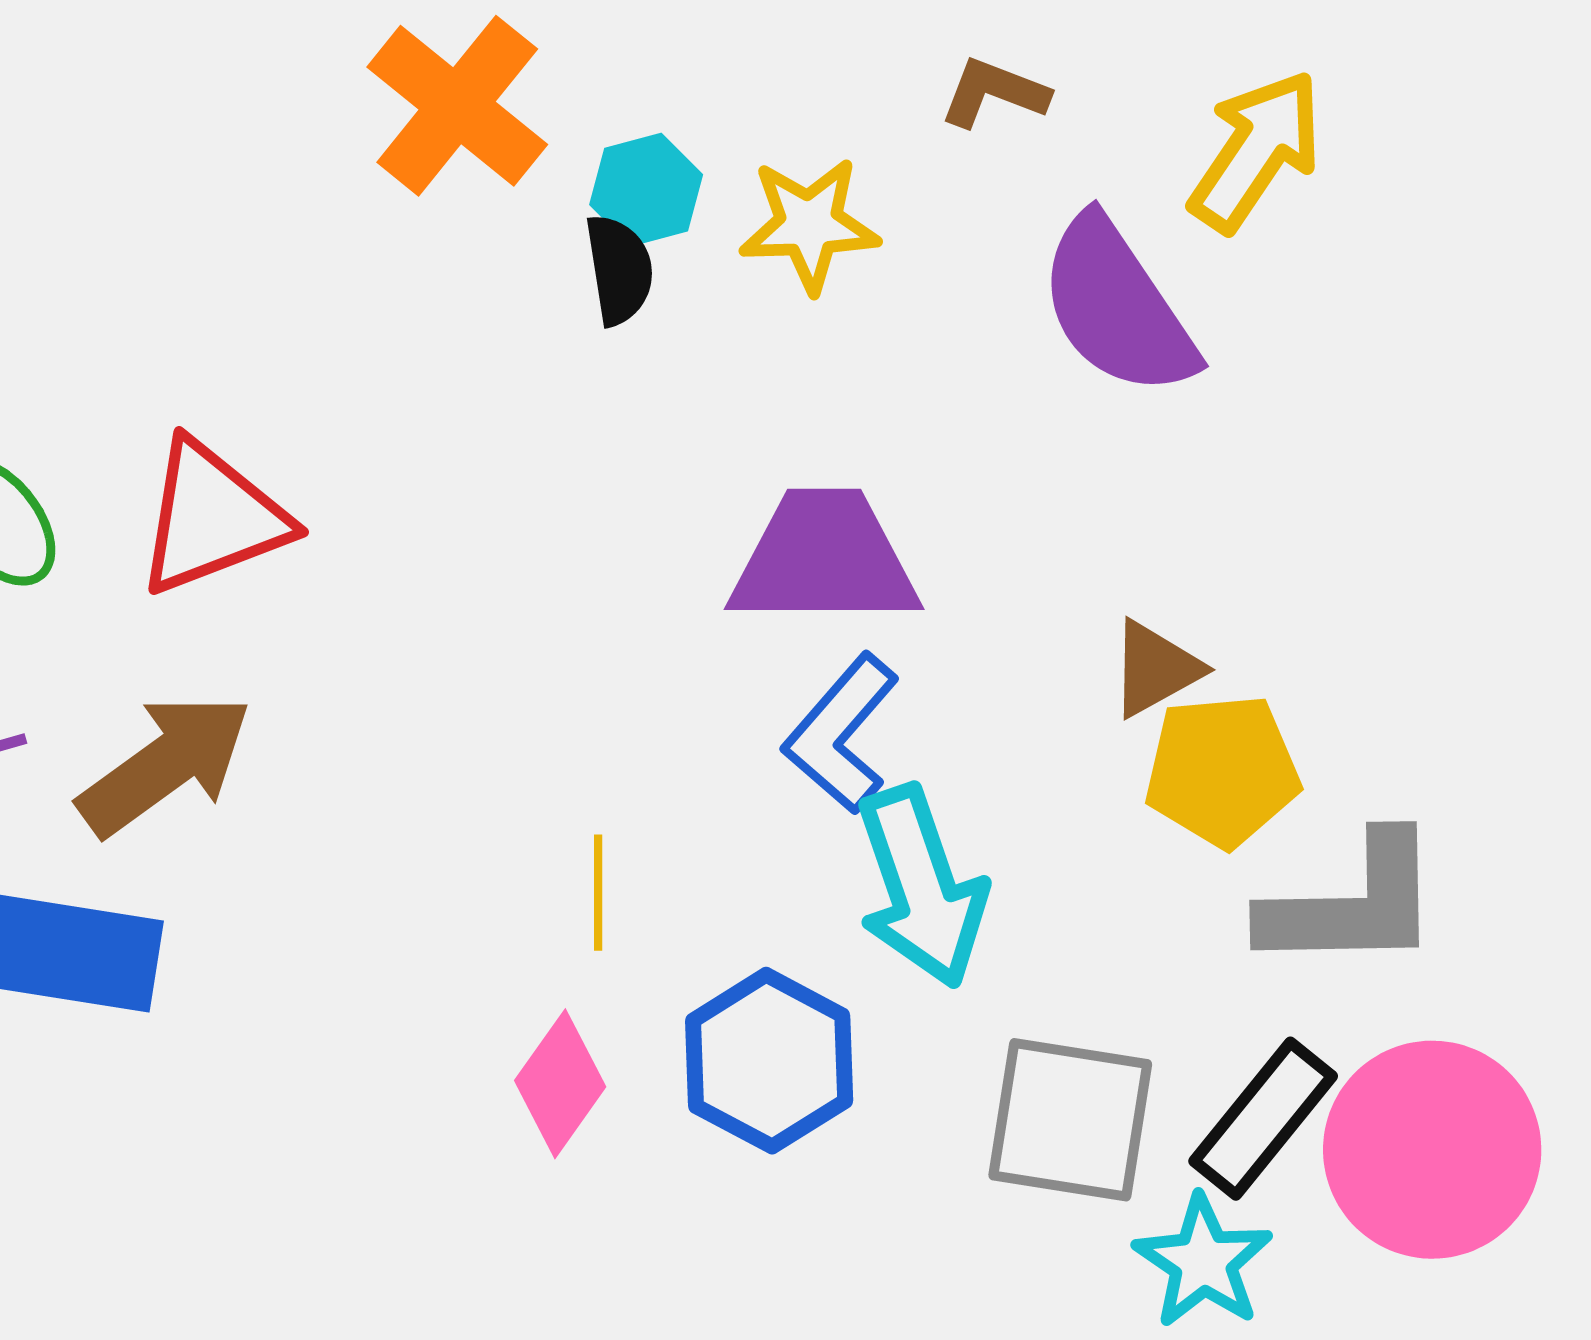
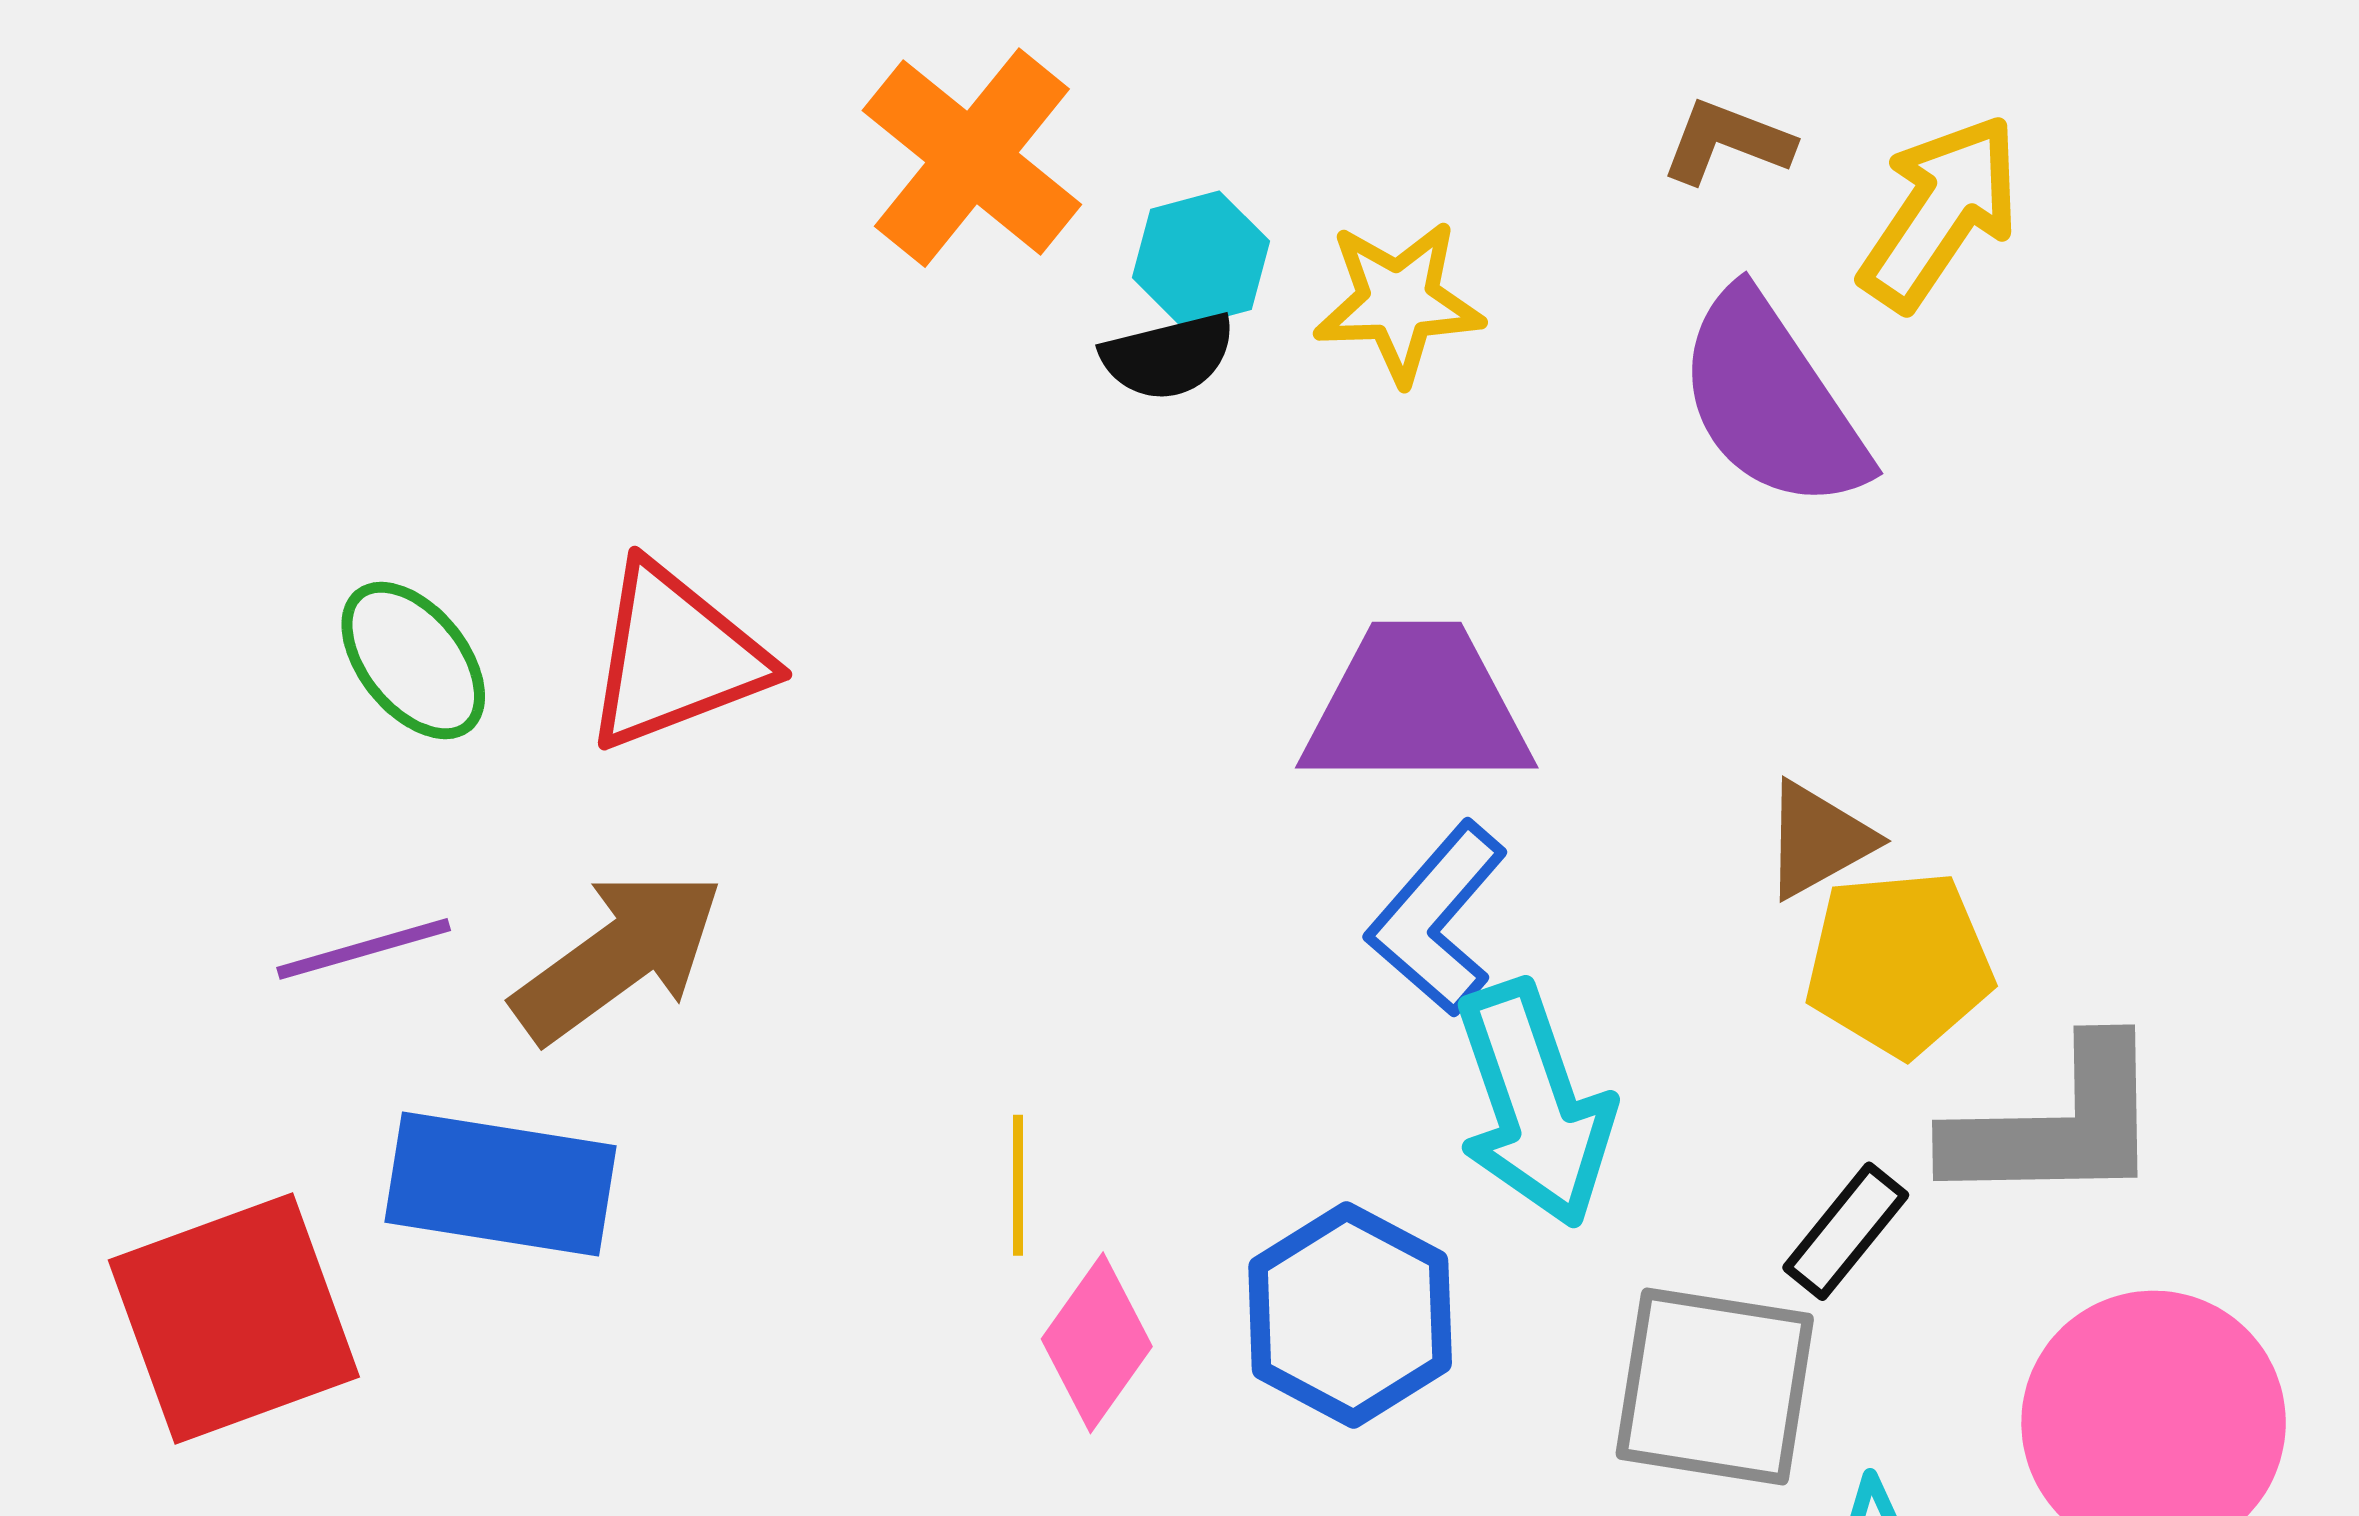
brown L-shape: (994, 93) -> (1727, 142), moved
black semicircle: (619, 270) -> (1168, 356), turned 85
yellow line: (598, 893) -> (1018, 1185), moved
black rectangle: (1263, 1119) -> (1846, 1231), moved, size x0.7

